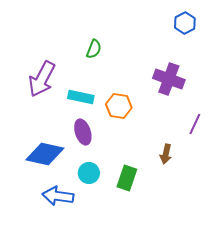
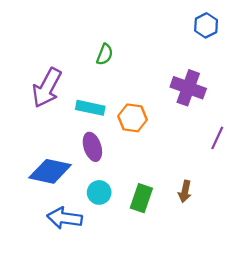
brown arrow: (166, 154) -> (185, 191), moved

